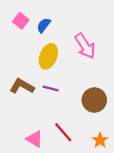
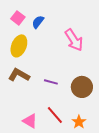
yellow ellipse: (48, 56) -> (19, 46), moved
purple line: (51, 89) -> (51, 82), moved
orange star: (100, 140) -> (79, 122), moved

